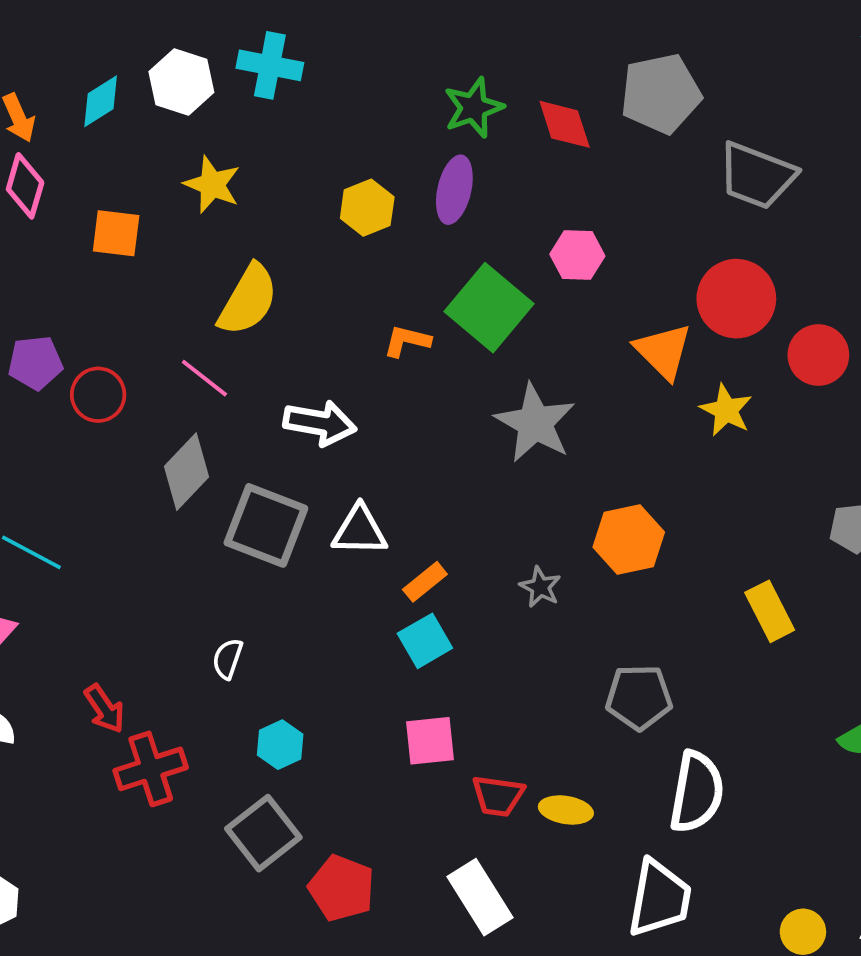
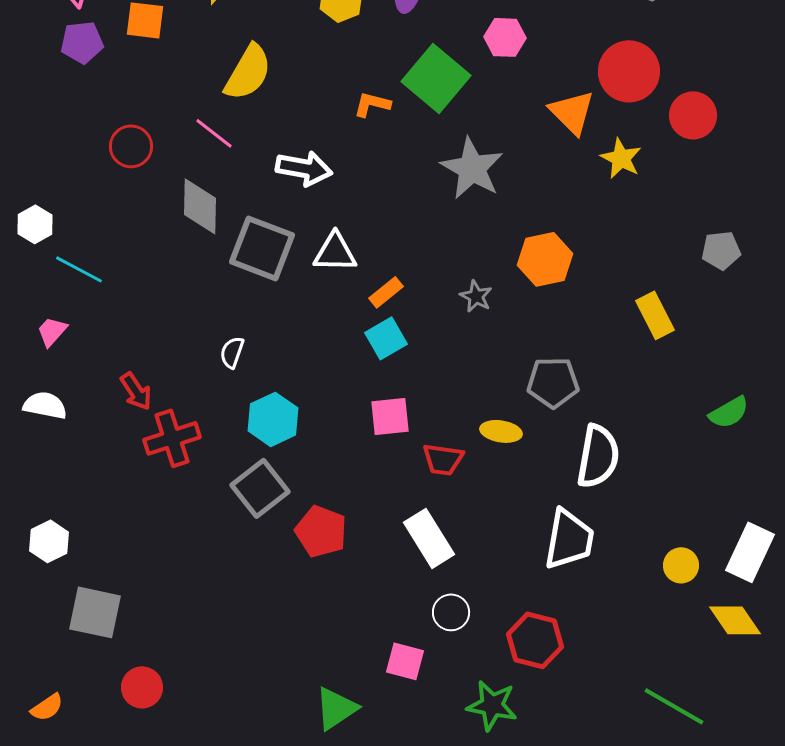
purple pentagon: (35, 363) -> (82, 42), moved
gray diamond: (187, 472) -> (200, 206), turned -42
cyan hexagon: (280, 745) -> (273, 419), size x1.4
yellow ellipse: (566, 810) -> (501, 431), moved

